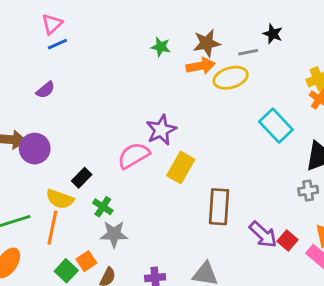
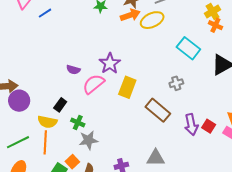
blue line: (57, 44) -> (45, 13), moved
purple semicircle: (45, 90) -> (73, 70), moved, turned 64
purple circle: (35, 149) -> (19, 101), moved
gray cross: (308, 191) -> (176, 83), moved
brown rectangle: (219, 207) -> (158, 110), turned -45
purple arrow: (263, 235) -> (191, 125), turned 45

